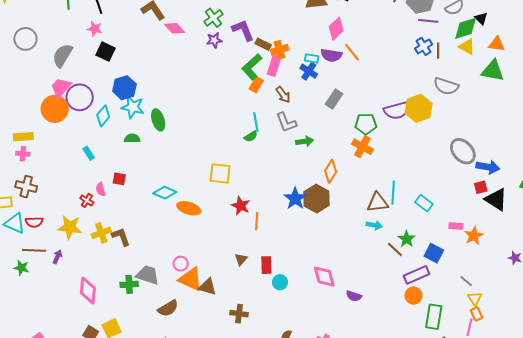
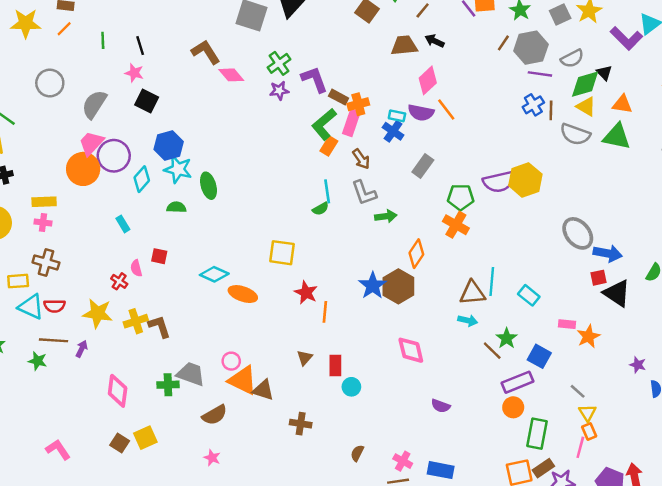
gray semicircle: (446, 86) -> (575, 134), moved
pink diamond: (324, 277) -> (411, 350), moved

